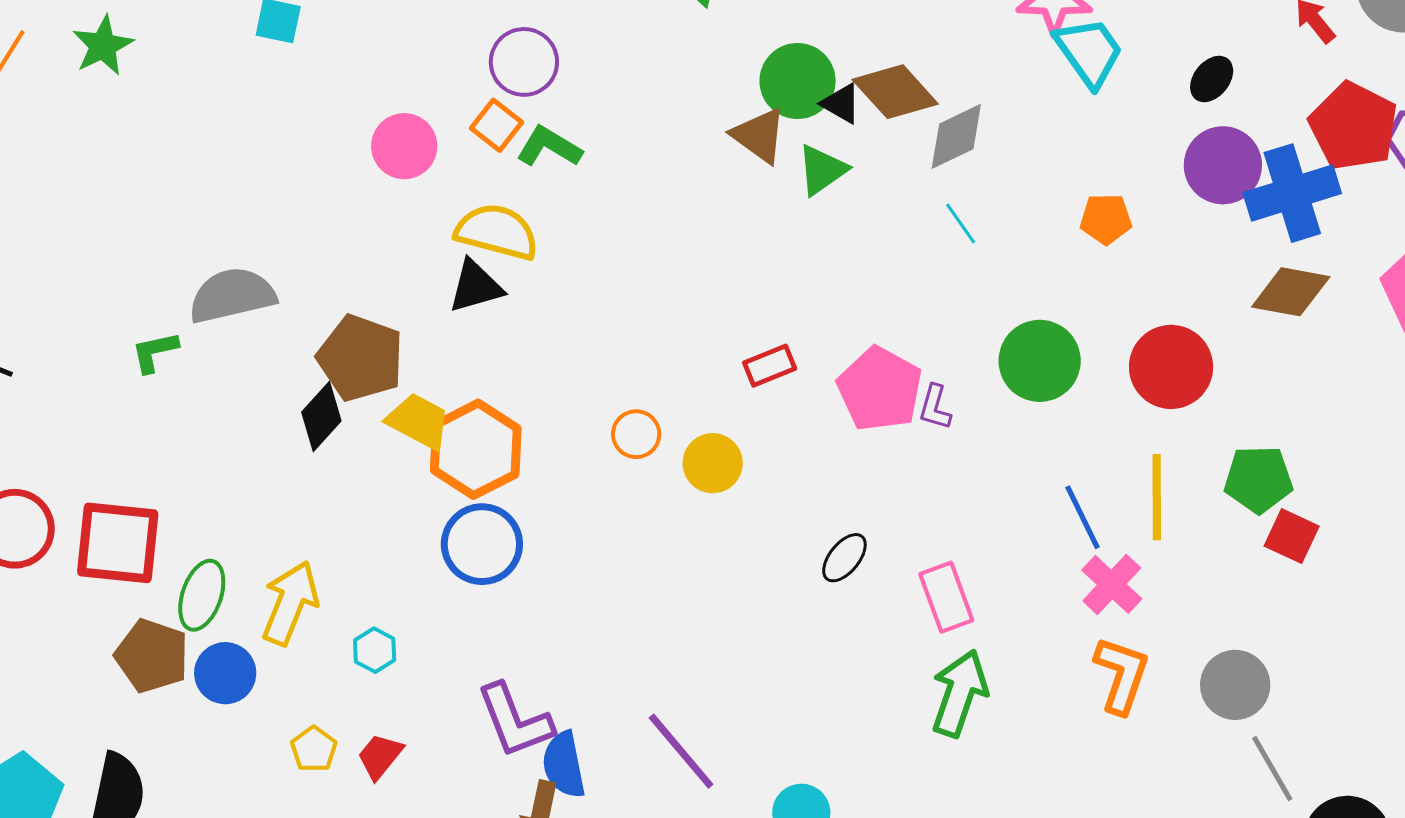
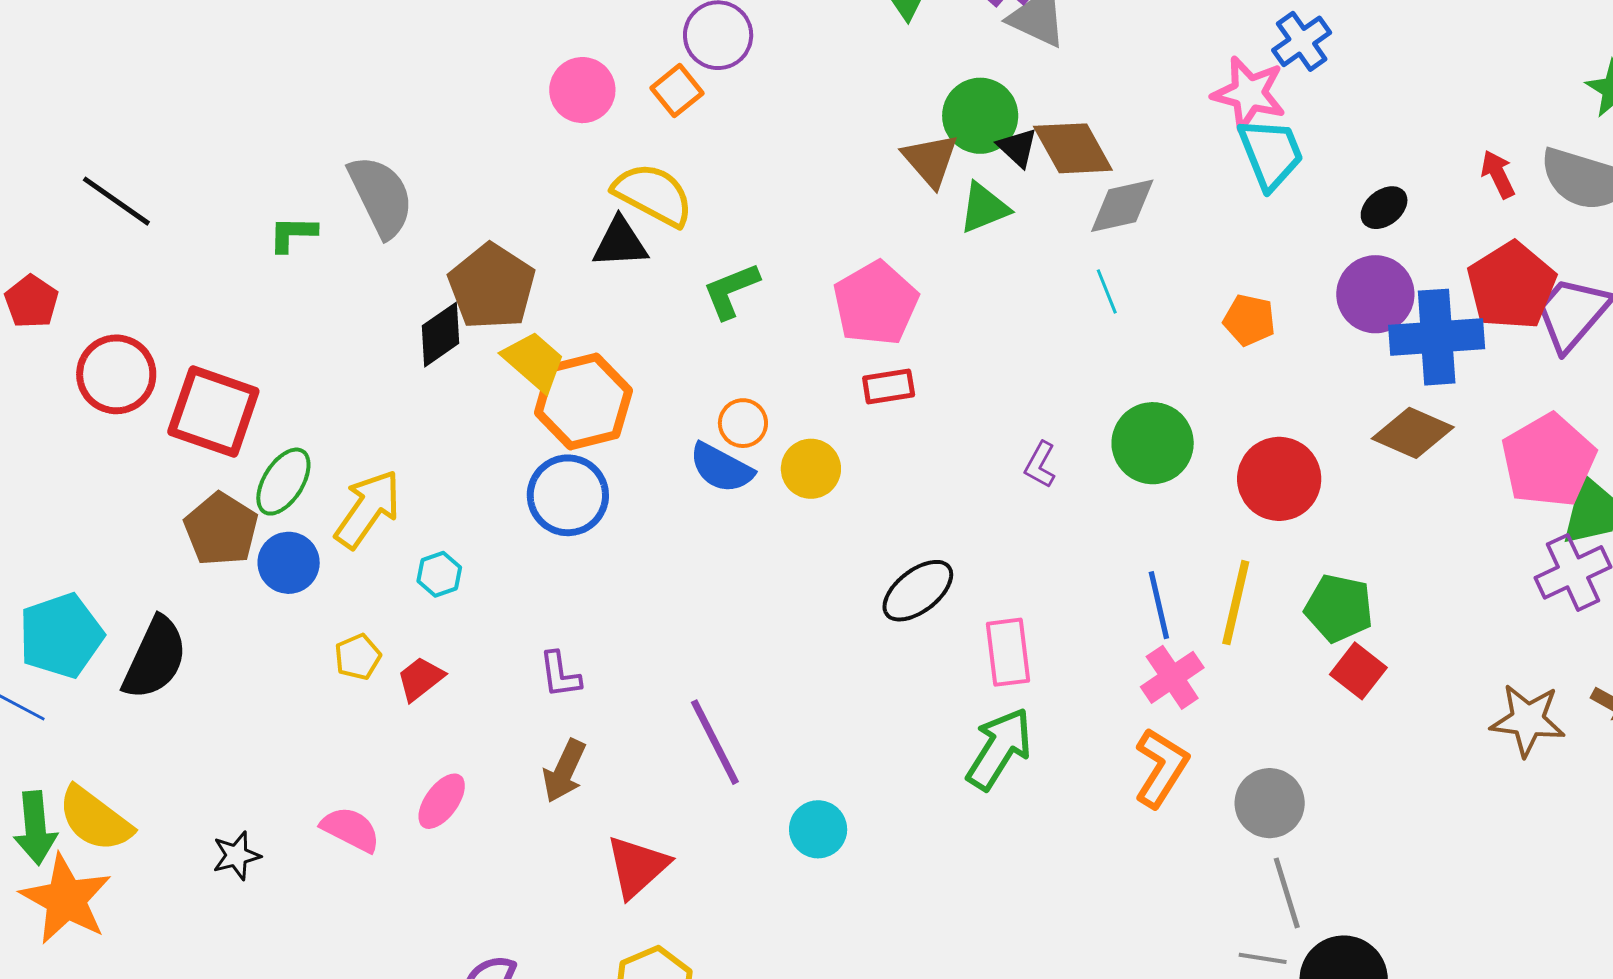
green L-shape: (549, 147) -> (731, 291), moved, turned -66
gray semicircle: (232, 295) -> (381, 196), turned 64
pink pentagon: (880, 389) -> (876, 303), moved
black ellipse: (844, 558) -> (918, 591), size x1.4
purple L-shape: (515, 721) -> (560, 675), size x0.6
blue semicircle: (564, 765) -> (721, 468), moved, turned -64

